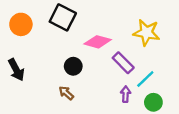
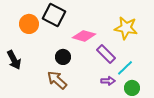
orange circle: (21, 24) -> (29, 24), moved
brown arrow: (66, 93) -> (57, 80), size x1.5
purple arrow: (126, 94) -> (108, 81), turned 88

